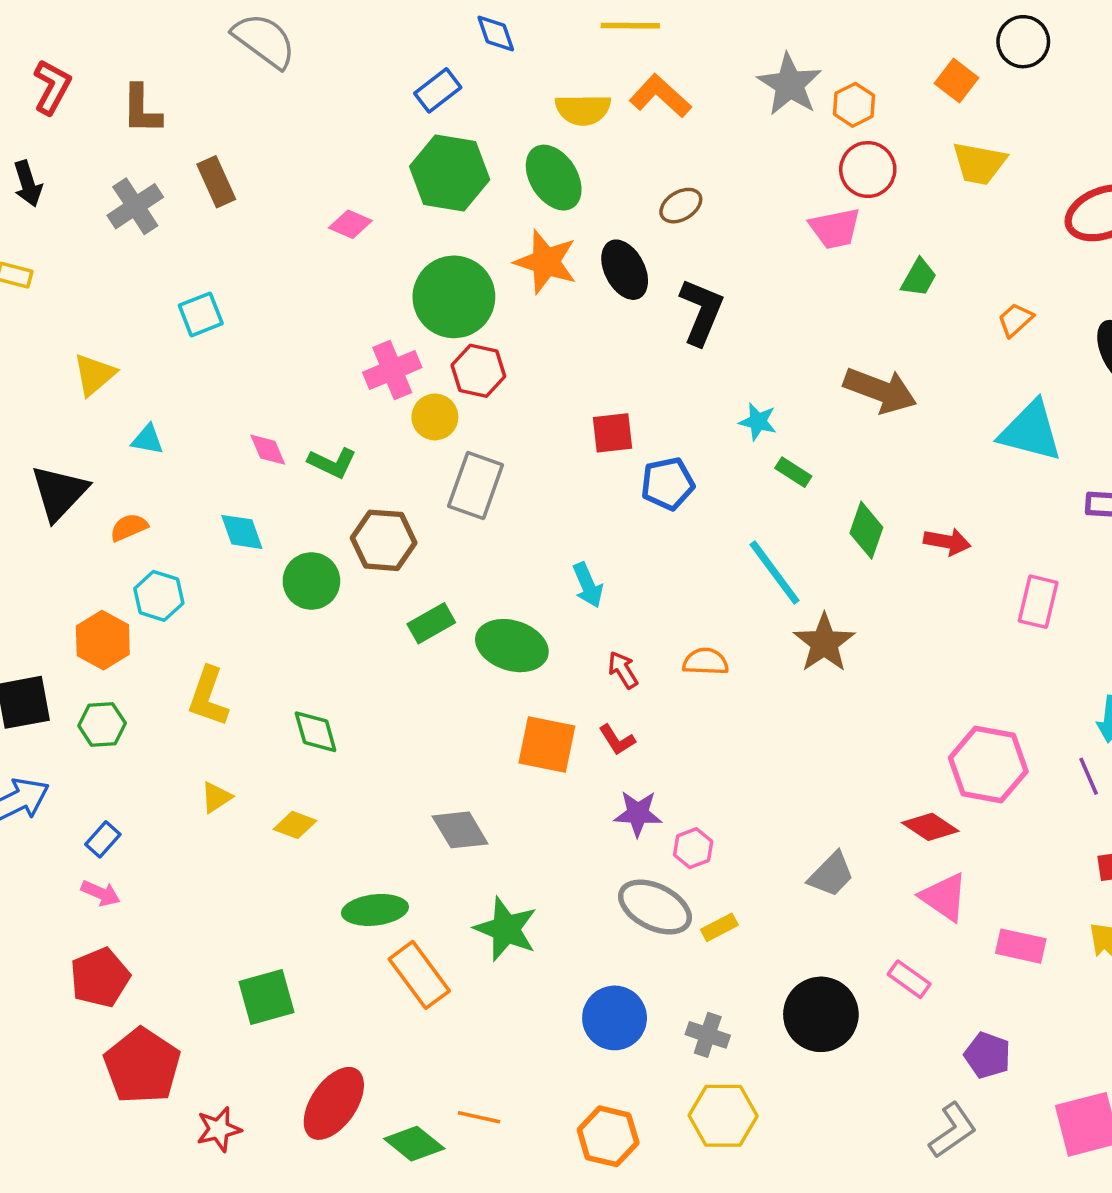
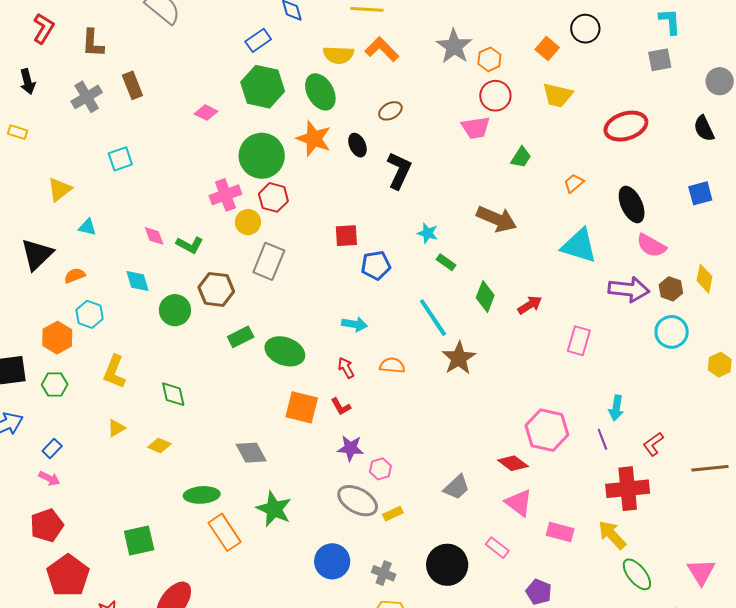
black ellipse: (625, 270) -> (357, 145), size x0.7
red arrow: (947, 542) -> (530, 305), turned -45
cyan arrow: (588, 585) -> (354, 324), moved, turned -60

